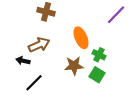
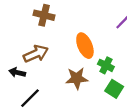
green square: (97, 75) -> (114, 89), moved

